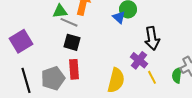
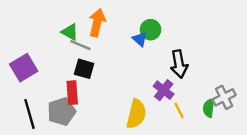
green triangle: (60, 11) -> (70, 32), turned 35
red rectangle: (74, 69) -> (72, 93), moved

